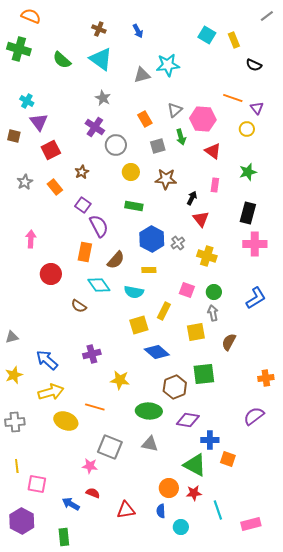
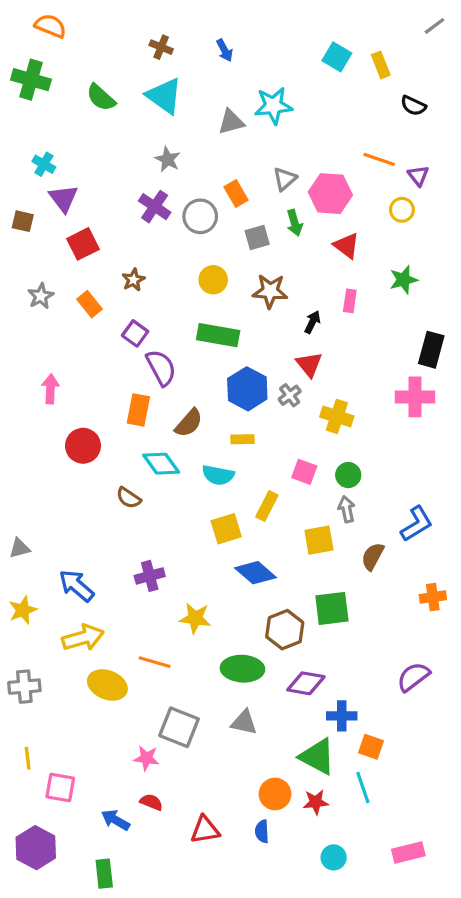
gray circle: (116, 145) -> (200, 216), moved
green rectangle: (134, 206) -> (218, 335), size x1.4
black rectangle: (248, 213) -> (431, 350), moved
red triangle: (201, 219) -> (309, 364), moved
blue L-shape: (256, 298) -> (417, 524), moved
orange cross: (266, 378) -> (433, 597), moved
cyan line: (218, 510) -> (363, 787), moved
cyan circle: (181, 527) -> (334, 857), moved

